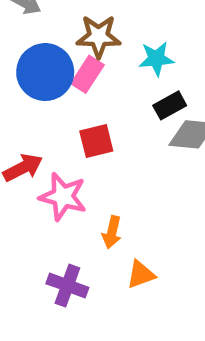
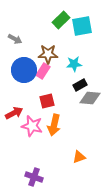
orange arrow: (112, 232) -> (54, 125), moved, size x1.5
orange triangle: (141, 274) -> (79, 157), moved
purple cross: (67, 286) -> (34, 177), moved

